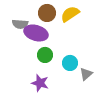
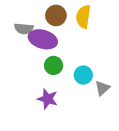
yellow semicircle: (70, 14) -> (83, 17), turned -48

